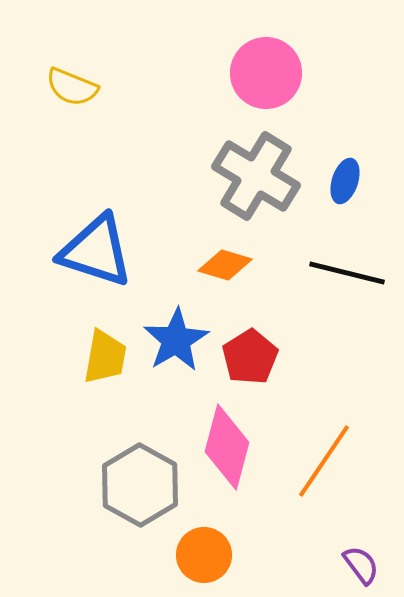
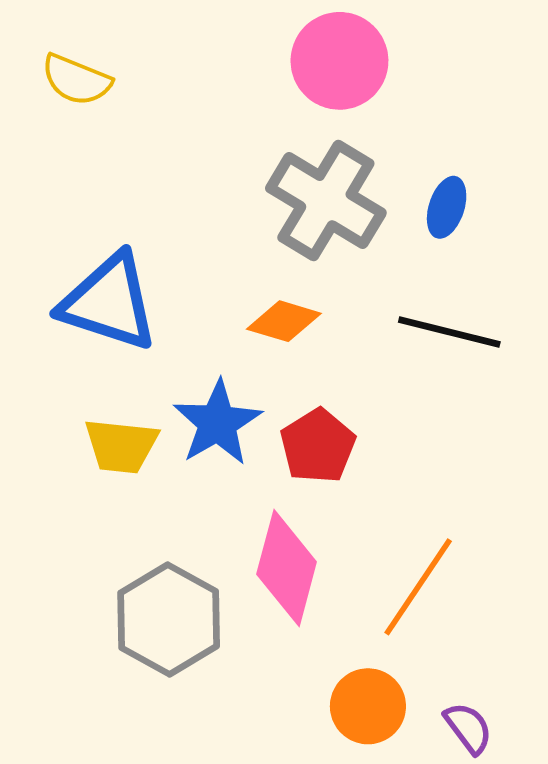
yellow trapezoid: (105, 357) -> (121, 446), turned 86
orange circle: (204, 555) -> (368, 706), moved

